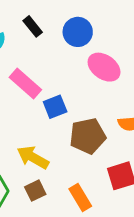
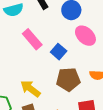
blue square: (55, 107) -> (59, 52), moved, turned -35

